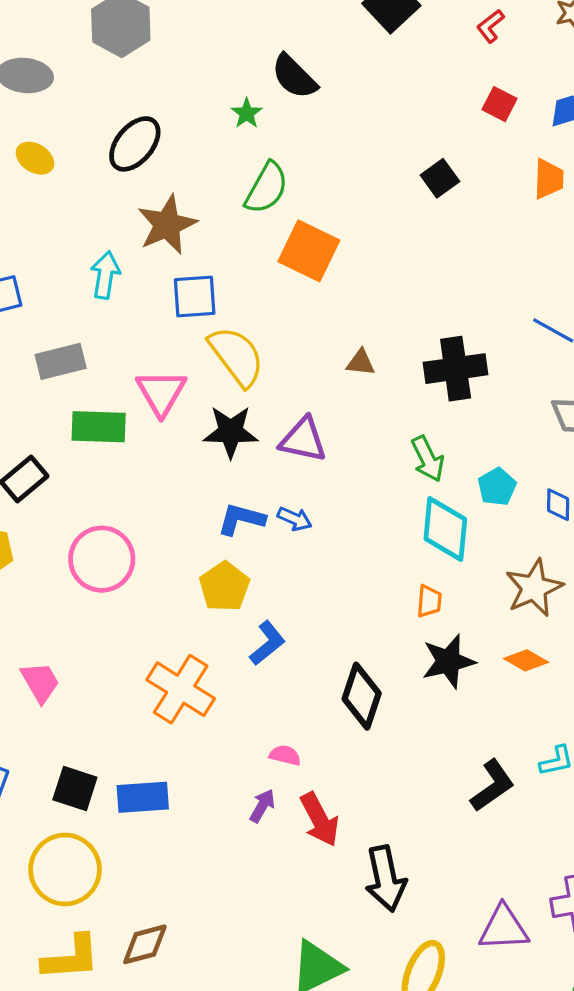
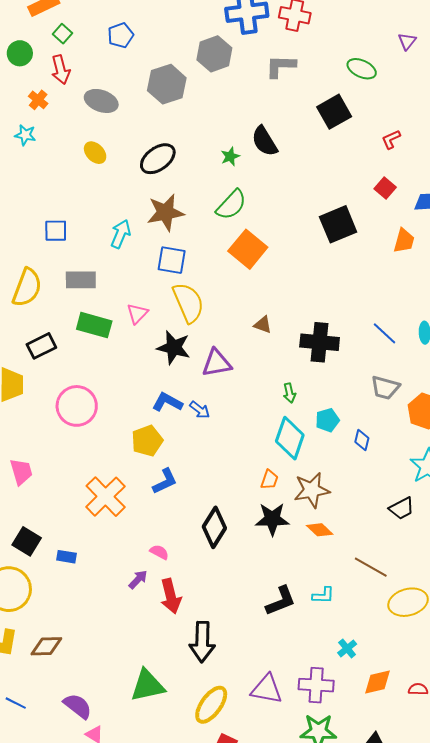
black square: (440, 178) -> (338, 224), size x1.6
pink triangle: (161, 393) -> (137, 314), size x0.7
purple triangle: (303, 440) -> (217, 363), turned -36
green arrow: (428, 459) -> (289, 393), size x0.7
brown star: (534, 588) -> (312, 490), moved
blue rectangle: (143, 797) -> (67, 557), size x0.6

